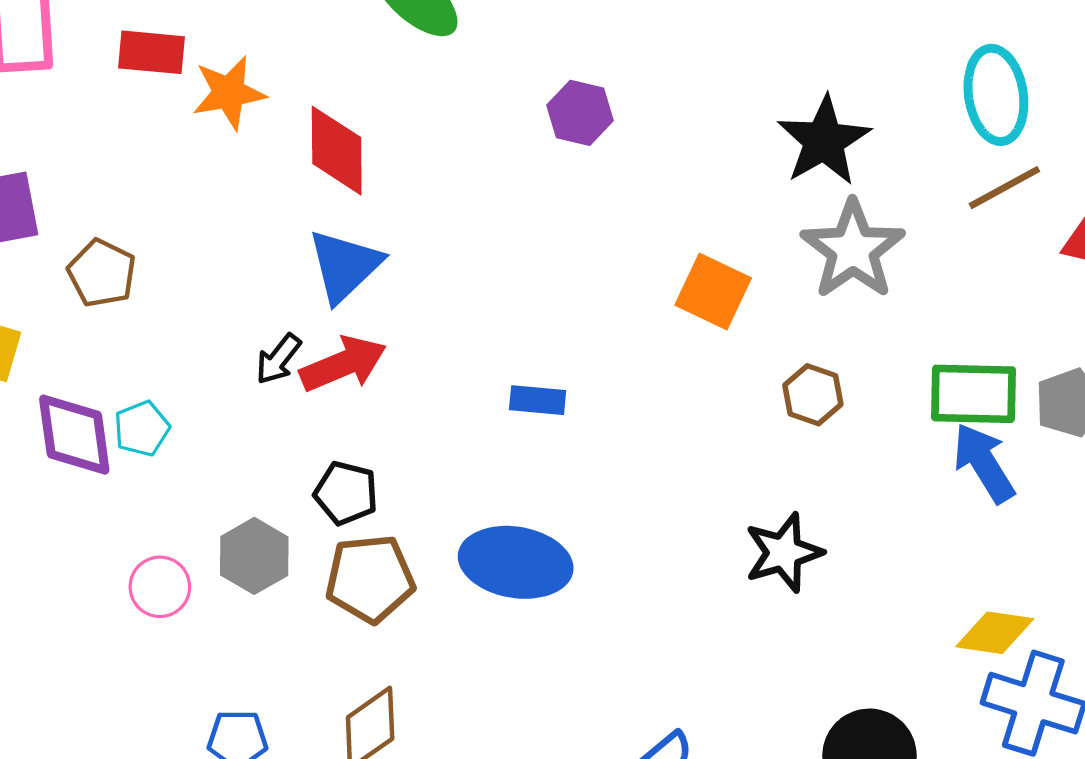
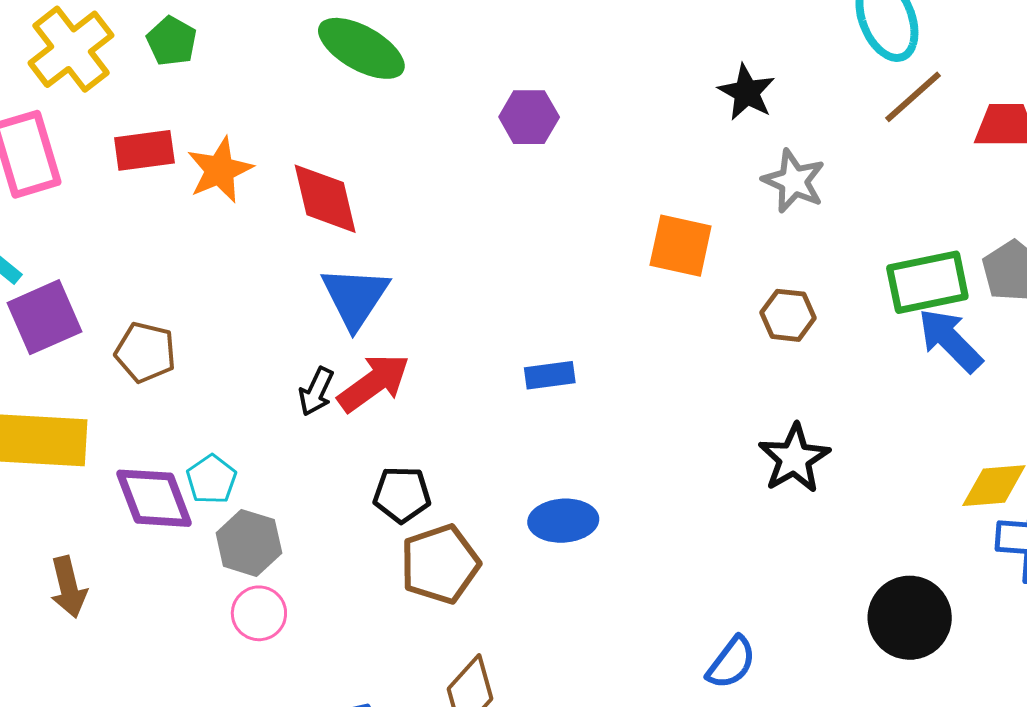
black star: (824, 141) -> (747, 92), size x0.7
gray star: (853, 250) -> (794, 181), size x0.7
gray hexagon: (254, 556) -> (249, 543), moved
blue ellipse: (516, 562) -> (563, 521), size x0.7

